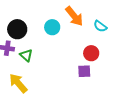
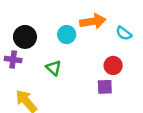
orange arrow: (74, 16) -> (93, 21), turned -60
green triangle: (26, 55) -> (54, 68), moved

